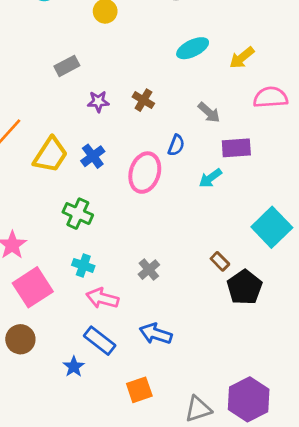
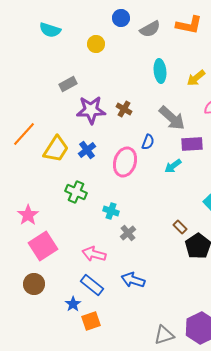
cyan ellipse: (193, 48) -> (160, 71), turned -70
purple star: (98, 101) -> (91, 110), size x1.8
gray arrow: (209, 112) -> (172, 118), size x1.6
cyan cross: (83, 265) -> (111, 211), moved
orange square: (139, 390) -> (91, 321), moved

